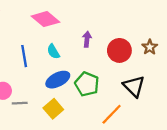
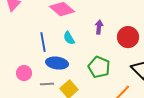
blue ellipse: (58, 80) -> (57, 63), moved, turned 35
gray line: (20, 103) -> (47, 84), moved

